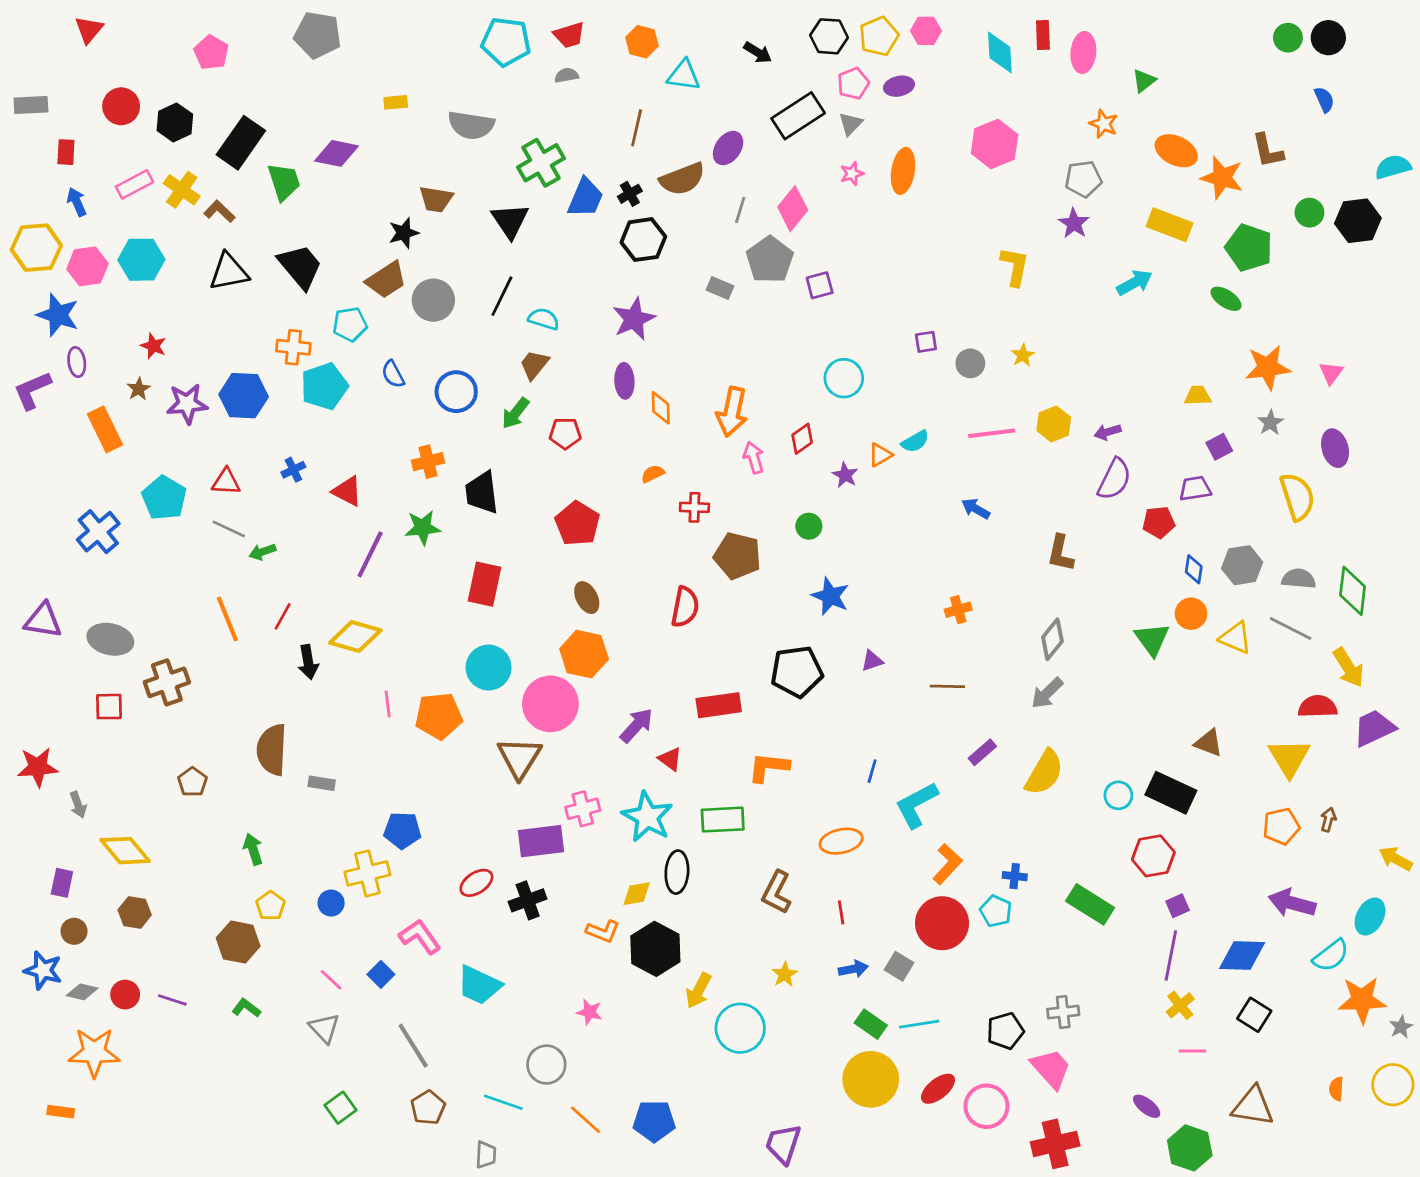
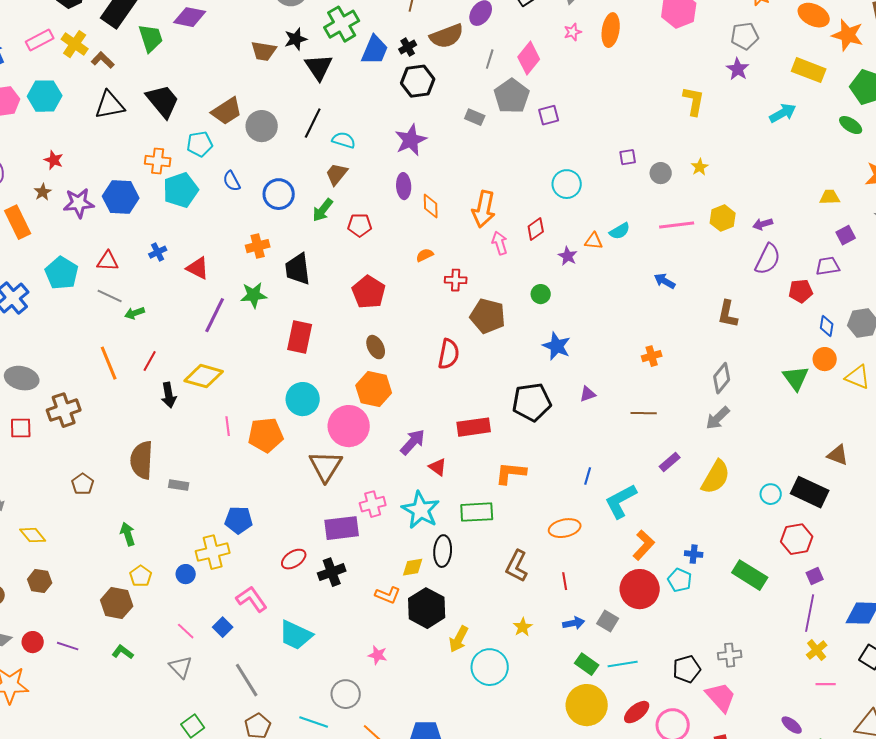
black star: (404, 233) -> (296, 39), moved
orange triangle: (880, 455) -> (594, 241), turned 36
yellow diamond: (125, 851) -> (33, 535), size x0.7

